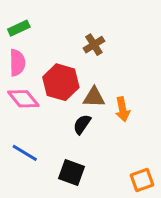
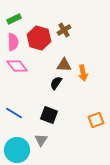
red hexagon: (61, 82) -> (39, 38), moved
blue line: (25, 153) -> (14, 113), moved

